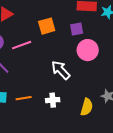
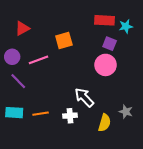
purple square: (77, 29) -> (110, 44), moved, turned 32
white arrow: (61, 70) -> (84, 97), moved

